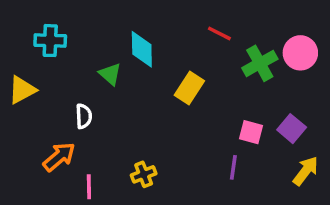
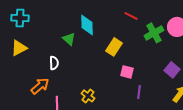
cyan cross: (50, 41) -> (20, 18), moved
pink square: (251, 132) -> (127, 72), moved
yellow cross: (144, 174) -> (88, 96), turned -32

